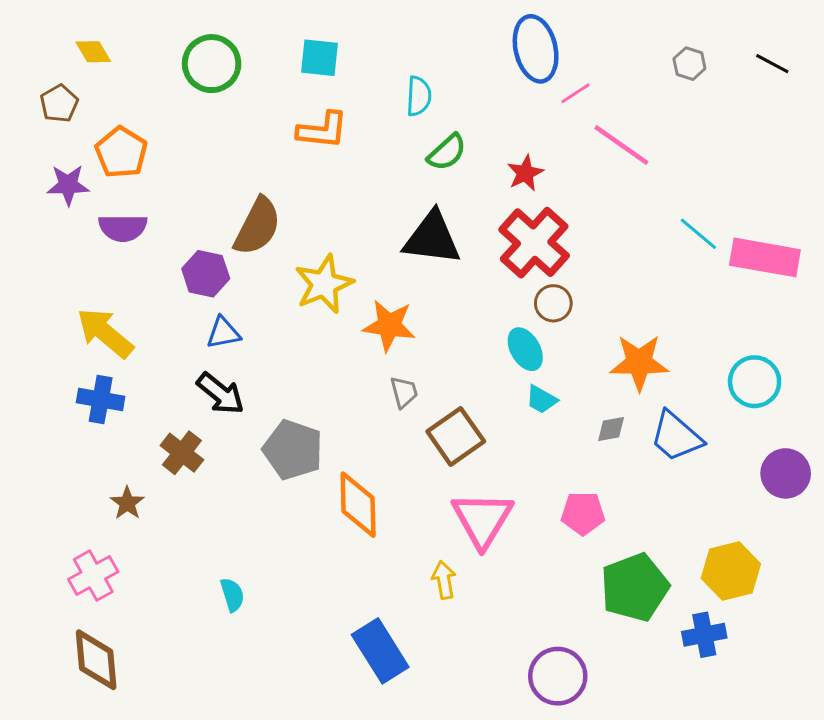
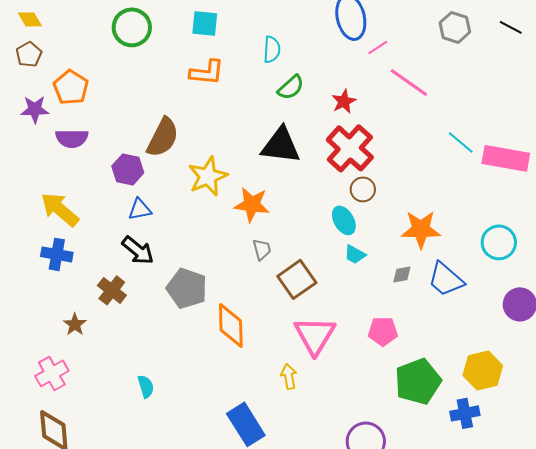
yellow diamond: (93, 52) -> (30, 19), moved
gray hexagon: (689, 64) -> (455, 27), size x1.4

